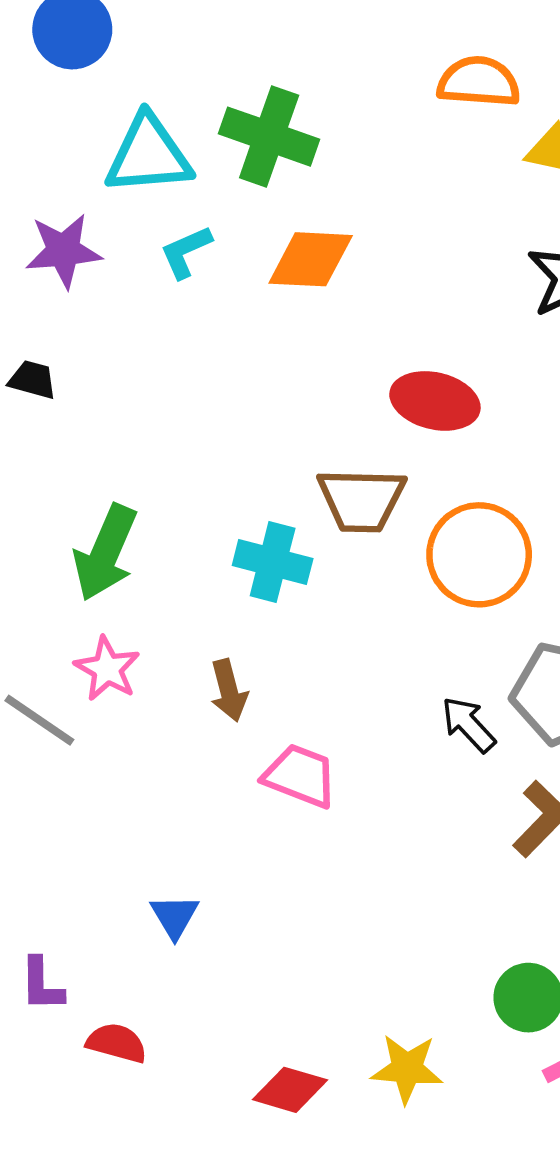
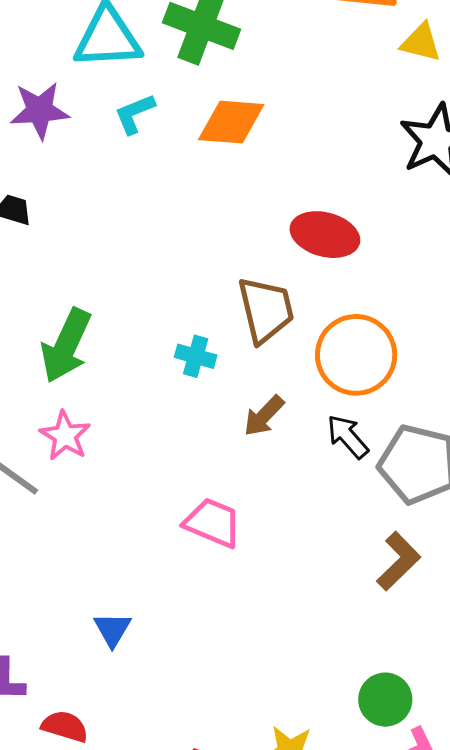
brown trapezoid: (361, 500) -> (266, 310), turned -106
cyan cross: (273, 562) -> (196, 356), size x0.7
brown arrow: (229, 690) -> (264, 416), moved, turned 57
black arrow: (468, 725) -> (348, 436), moved

